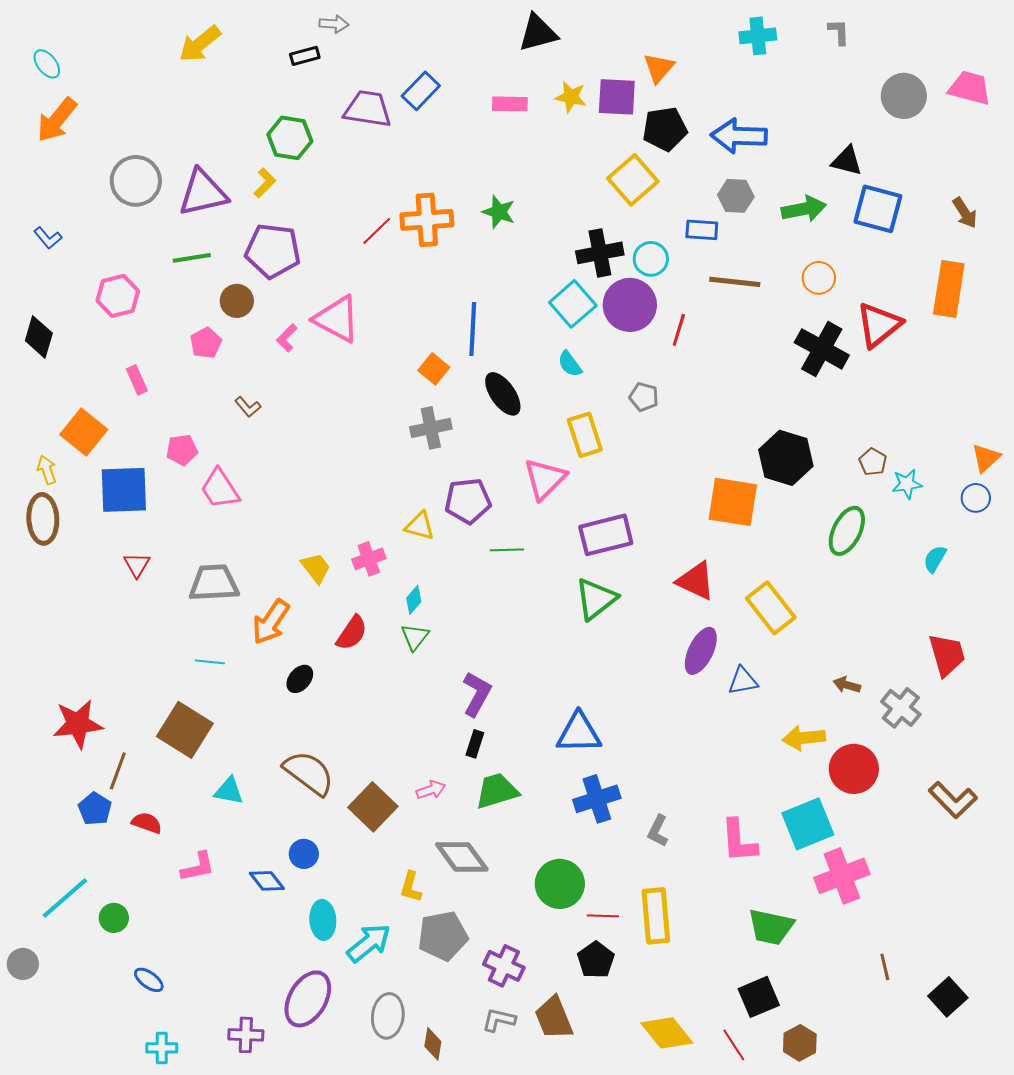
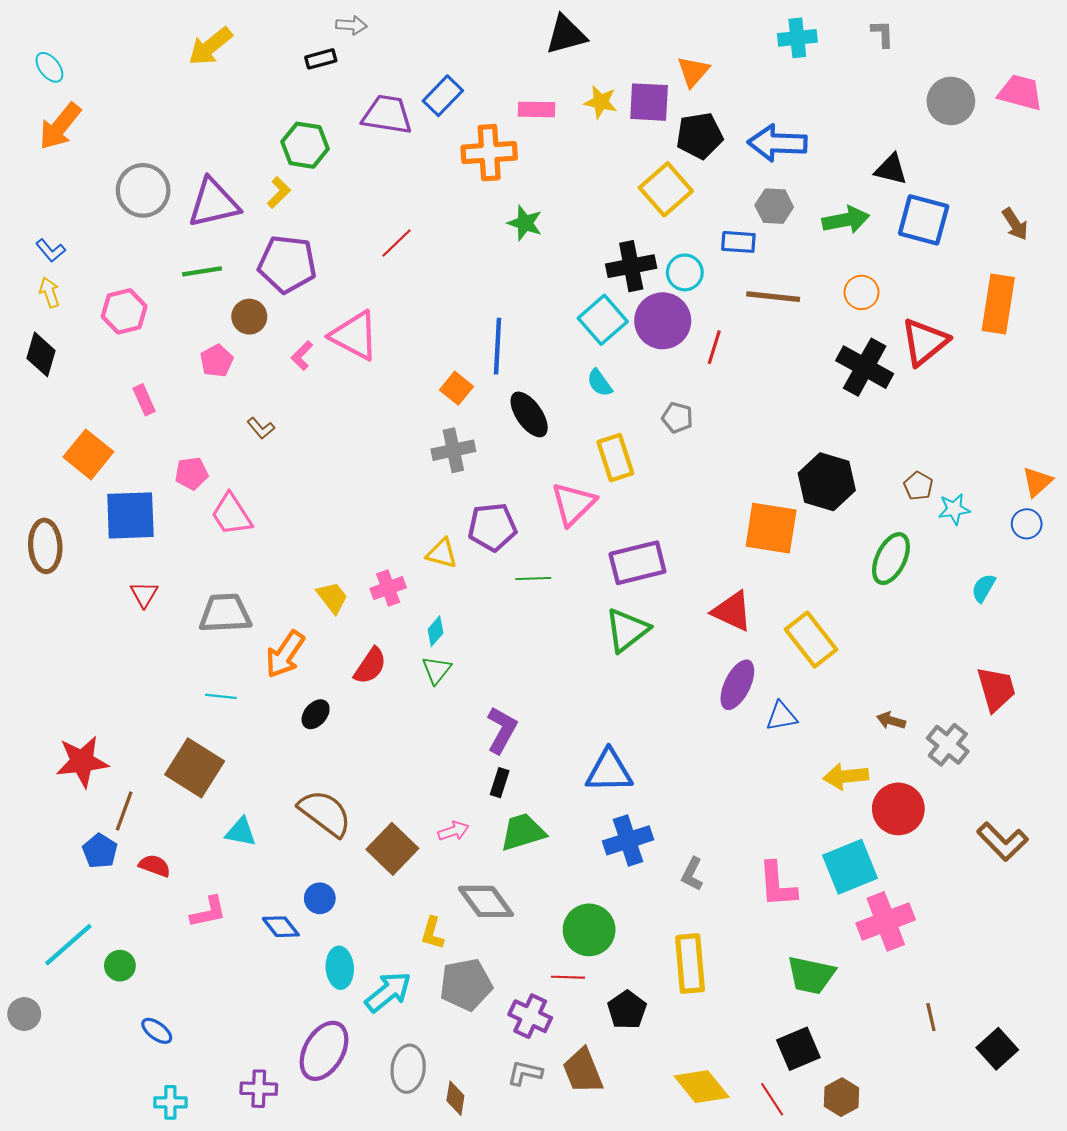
orange cross: (427, 220) -> (489, 153), moved
yellow arrow: (47, 470) -> (49, 292), moved
red line: (603, 916) -> (568, 977), moved

